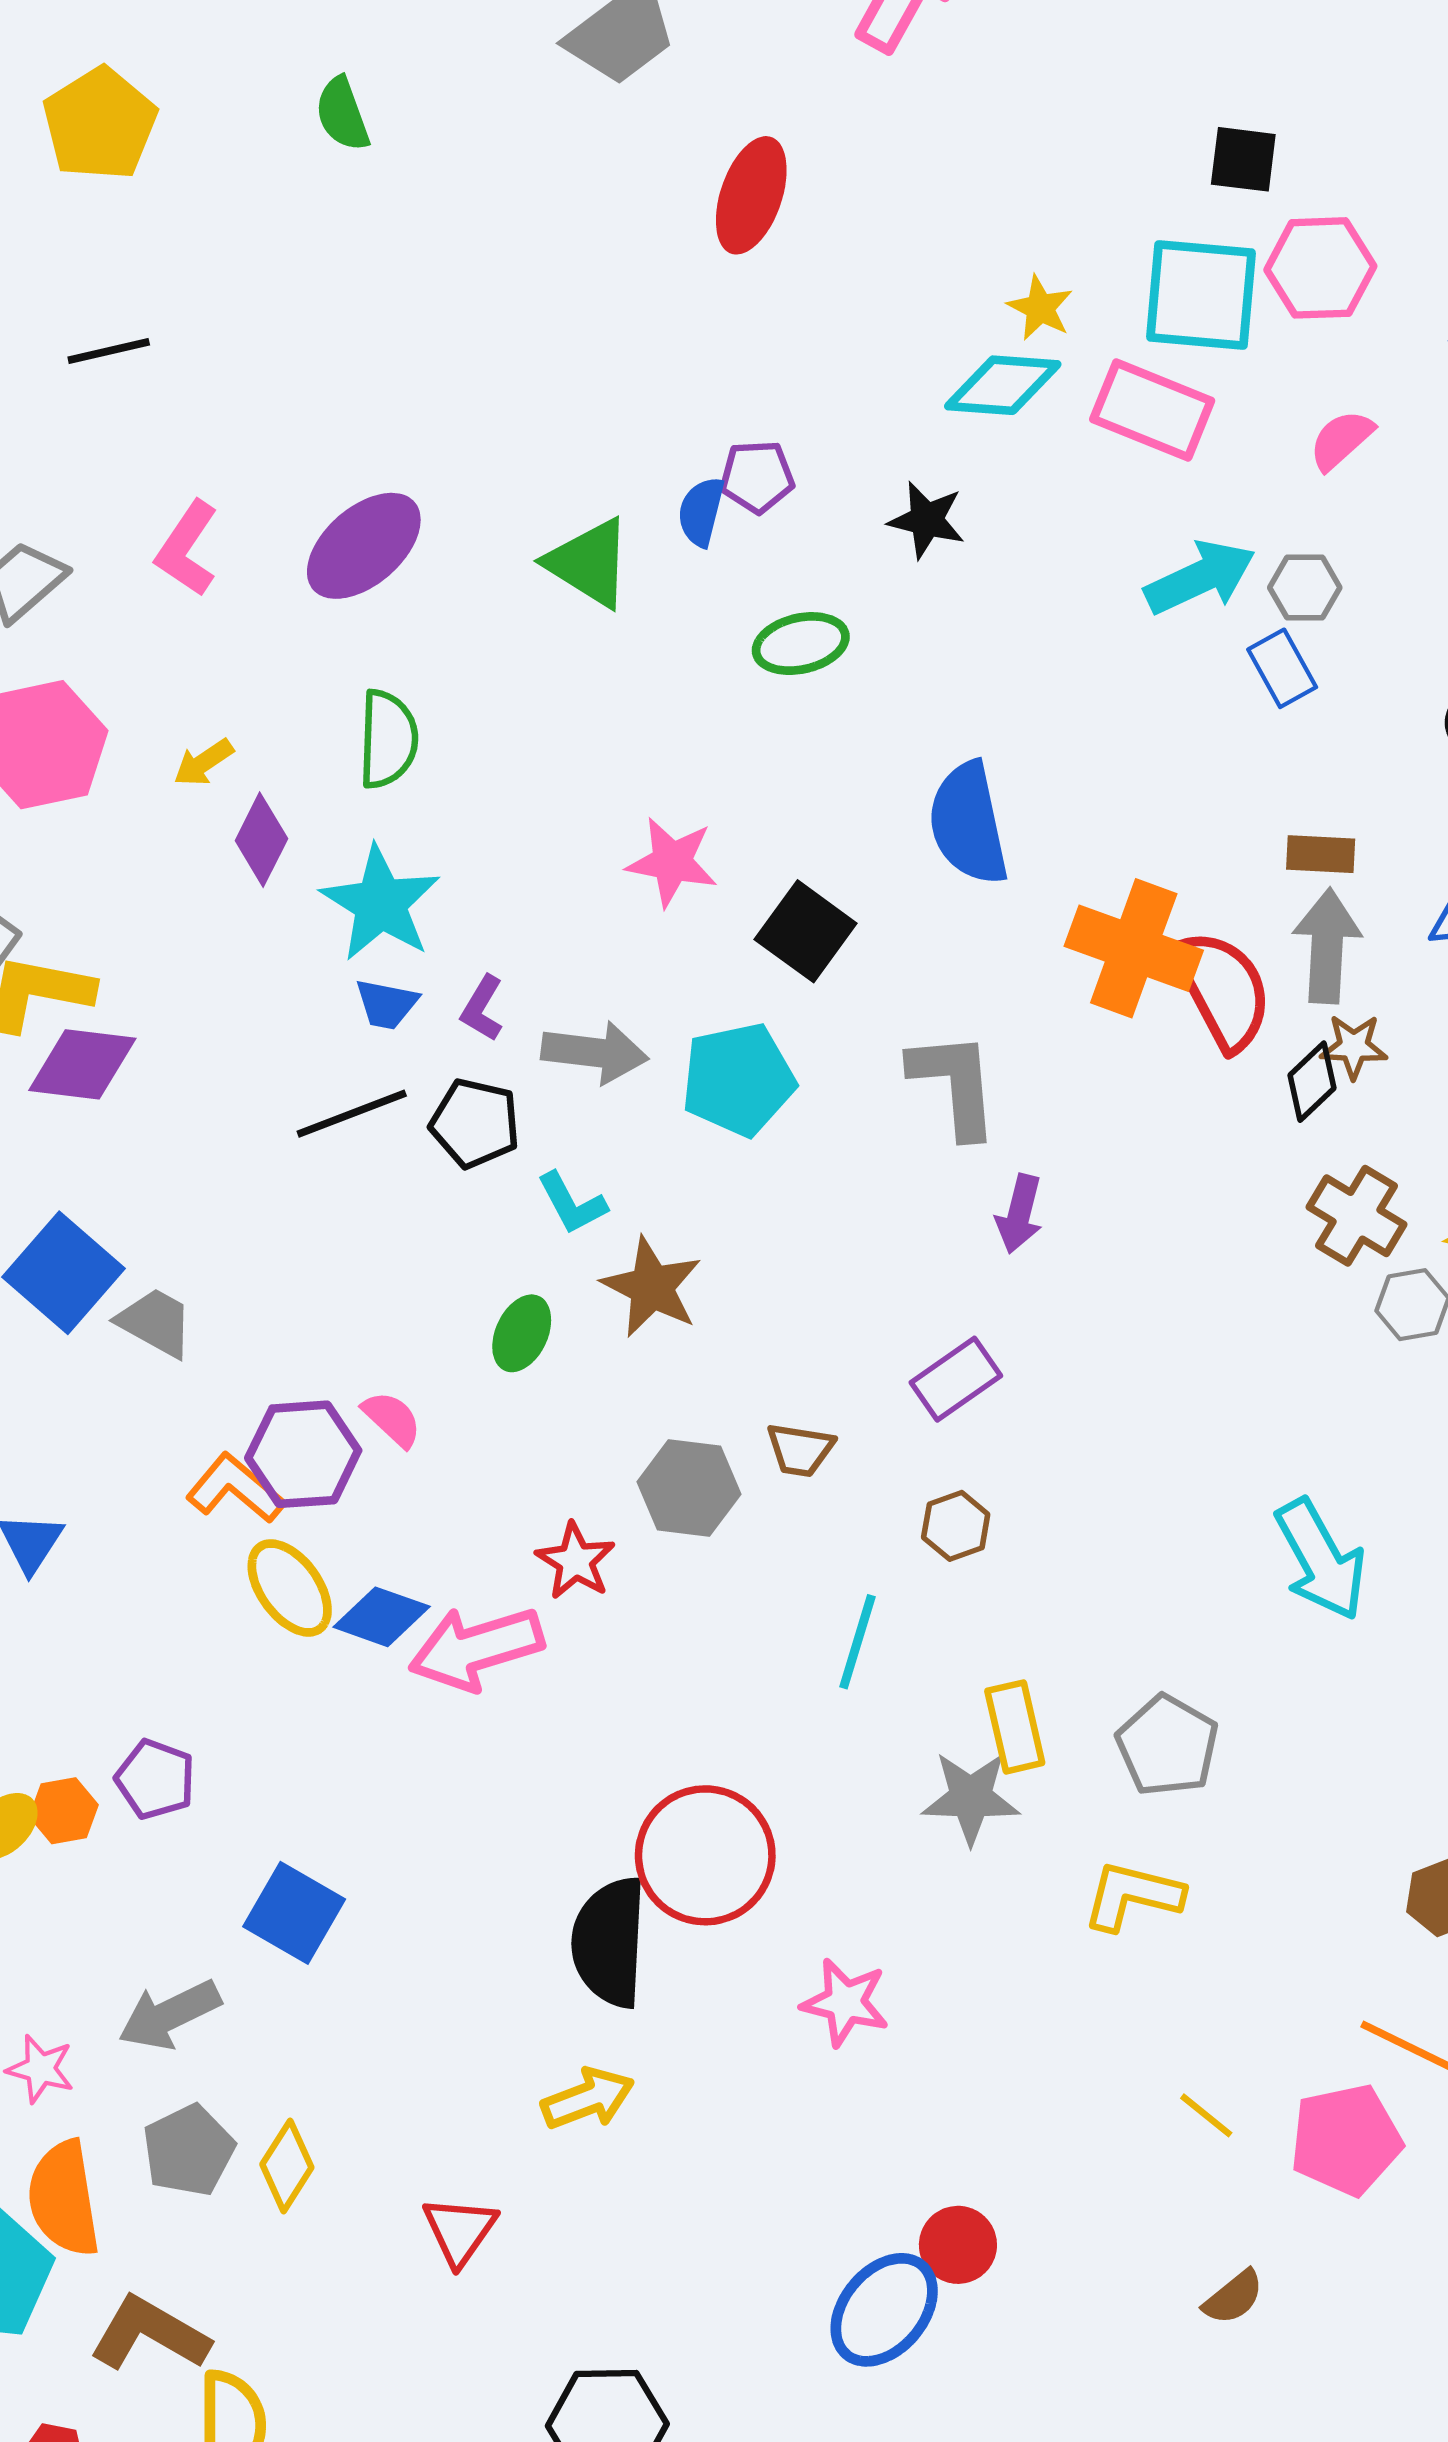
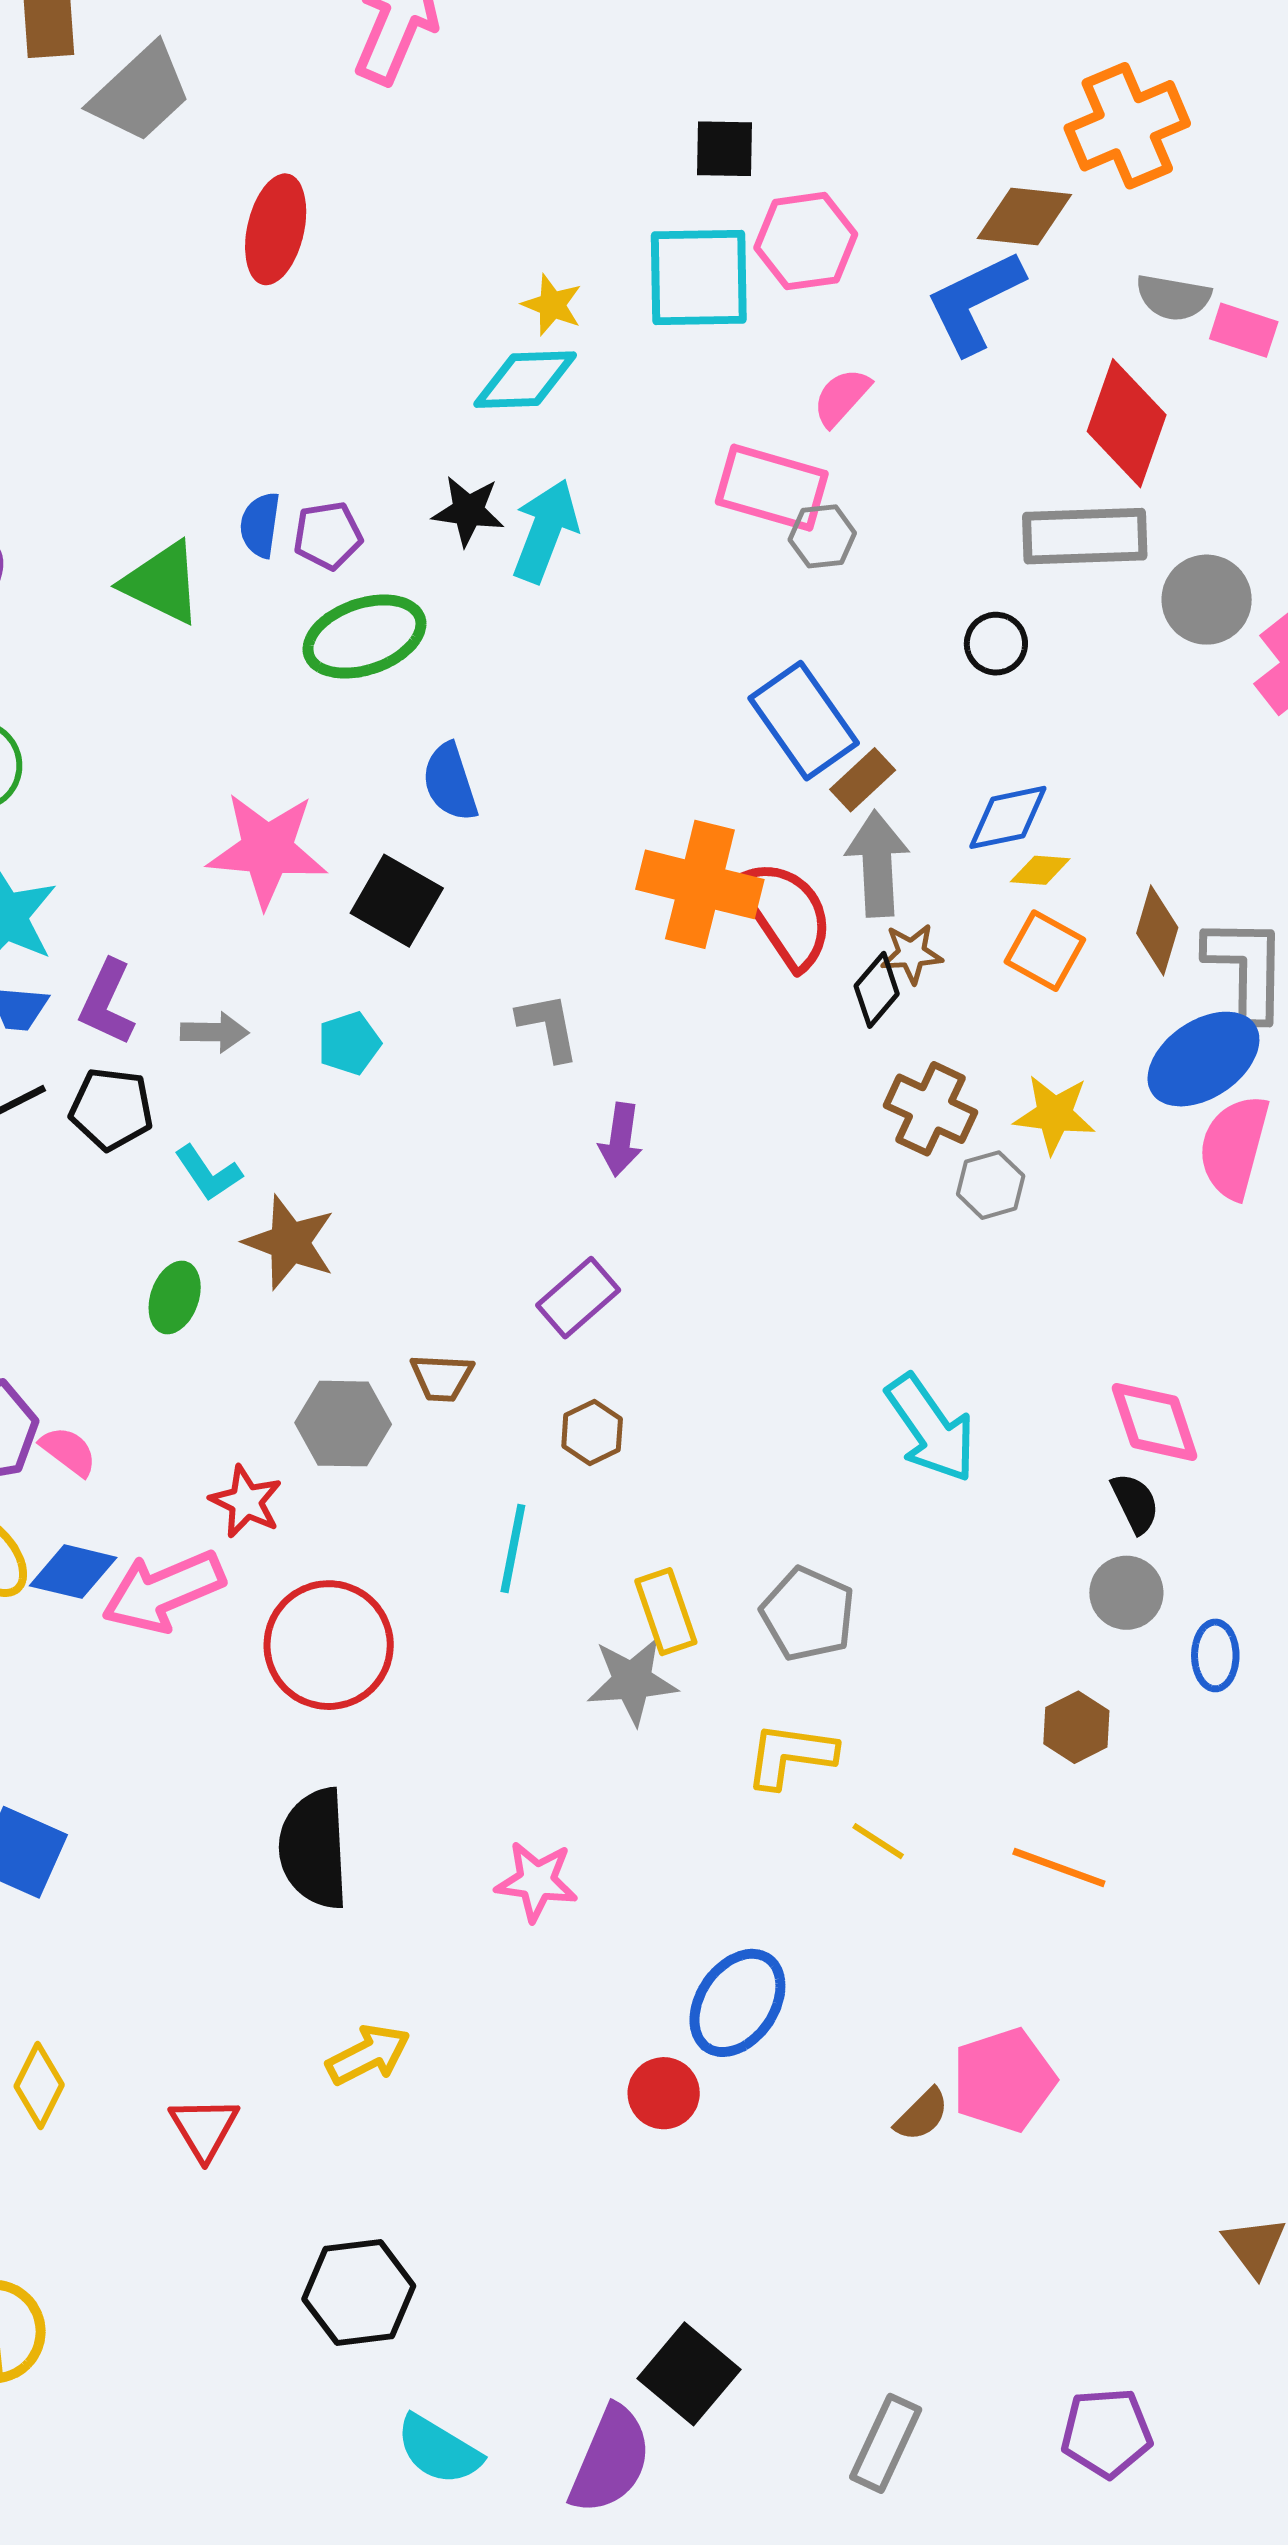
pink rectangle: (1152, 410) -> (772, 488), moved
purple pentagon: (757, 477) -> (328, 535), moved
cyan arrow: (1200, 578) -> (545, 531), moved, turned -38
green ellipse: (801, 644) -> (364, 637), size x1.4
blue rectangle: (1282, 668) -> (804, 721), moved, size x1.6
blue semicircle: (968, 823) -> (450, 782), moved, size x0.7
brown rectangle: (1321, 854) -> (863, 780), turned -40
pink star: (672, 862) -> (267, 850), size x1.4
purple L-shape: (482, 1008) -> (107, 1003), size x1.4
gray arrow: (595, 1052) -> (215, 1032), size x0.7
cyan pentagon: (738, 1080) -> (349, 1043), size x0.6
gray L-shape: (954, 1084) -> (548, 1027), size x0.7
pink semicircle: (392, 1419) -> (68, 1451), moved
red circle: (705, 1855) -> (329, 1645), moved
yellow arrow: (588, 2099) -> (368, 2055), moved
yellow line: (1206, 2115) -> (878, 1841), moved
pink pentagon: (1346, 2140) -> (1004, 2080), moved
blue ellipse: (884, 2310) -> (737, 2003), moved

